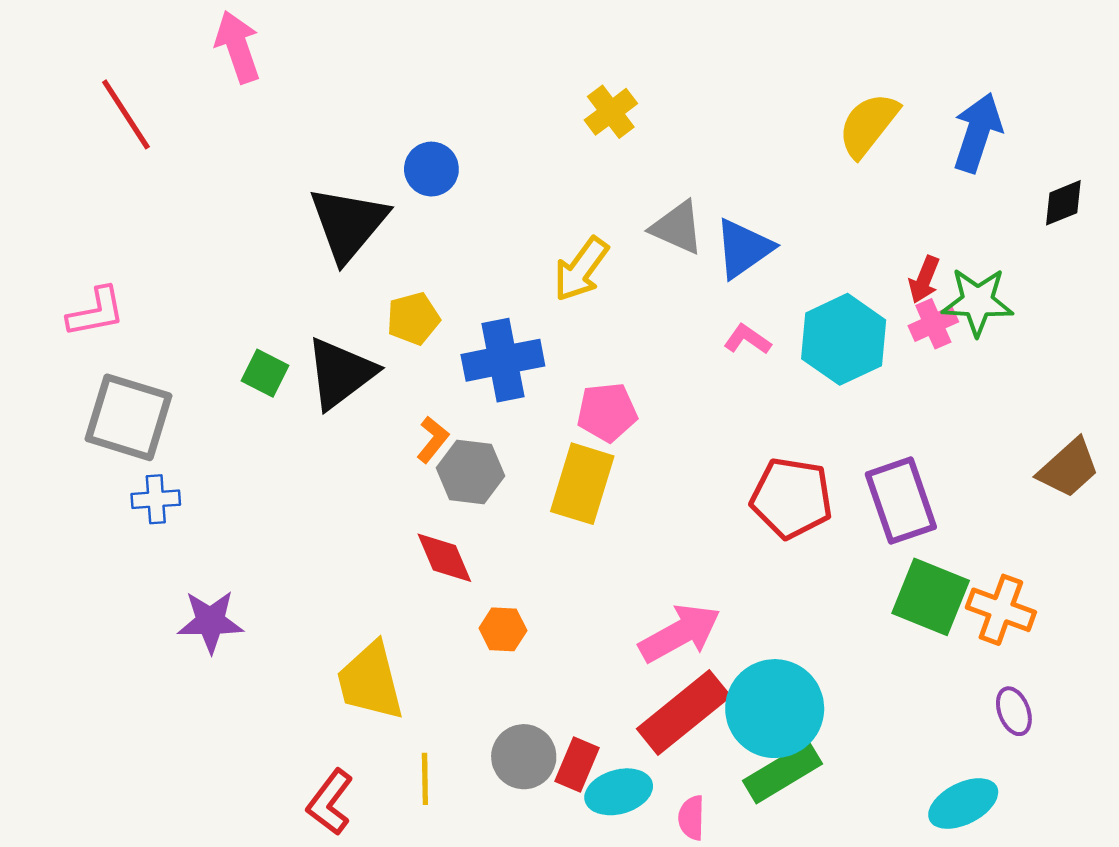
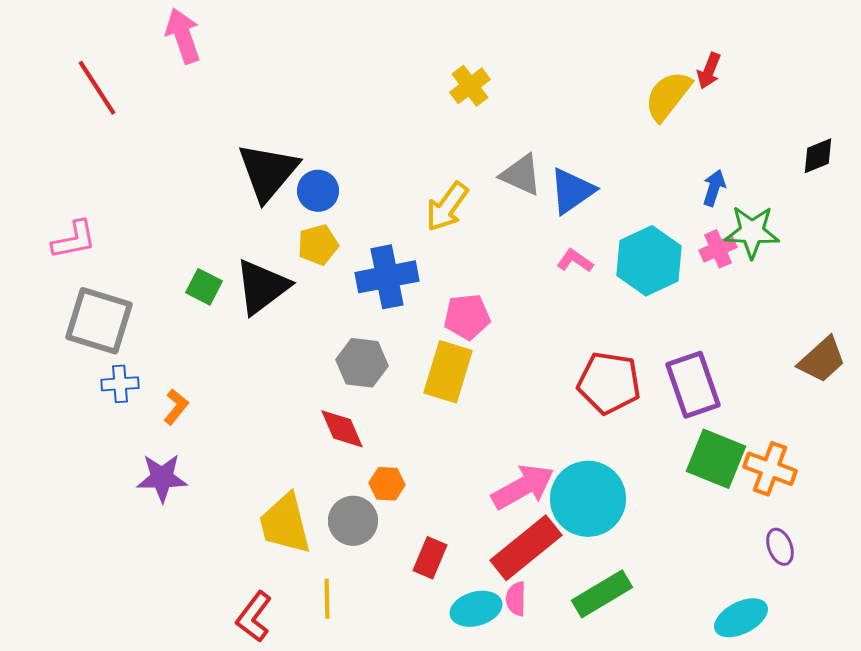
blue arrow: (978, 133) -> (714, 188), moved, size x0.6
blue circle: (431, 169) -> (318, 191), moved
red arrow: (924, 280) -> (709, 71), moved
orange L-shape: (433, 439) -> (176, 407), moved
cyan circle: (775, 709) -> (588, 499), moved
gray circle: (524, 757) -> (353, 521), moved
red rectangle: (577, 765) -> (430, 558), moved
pink semicircle: (691, 818) -> (516, 599), moved

